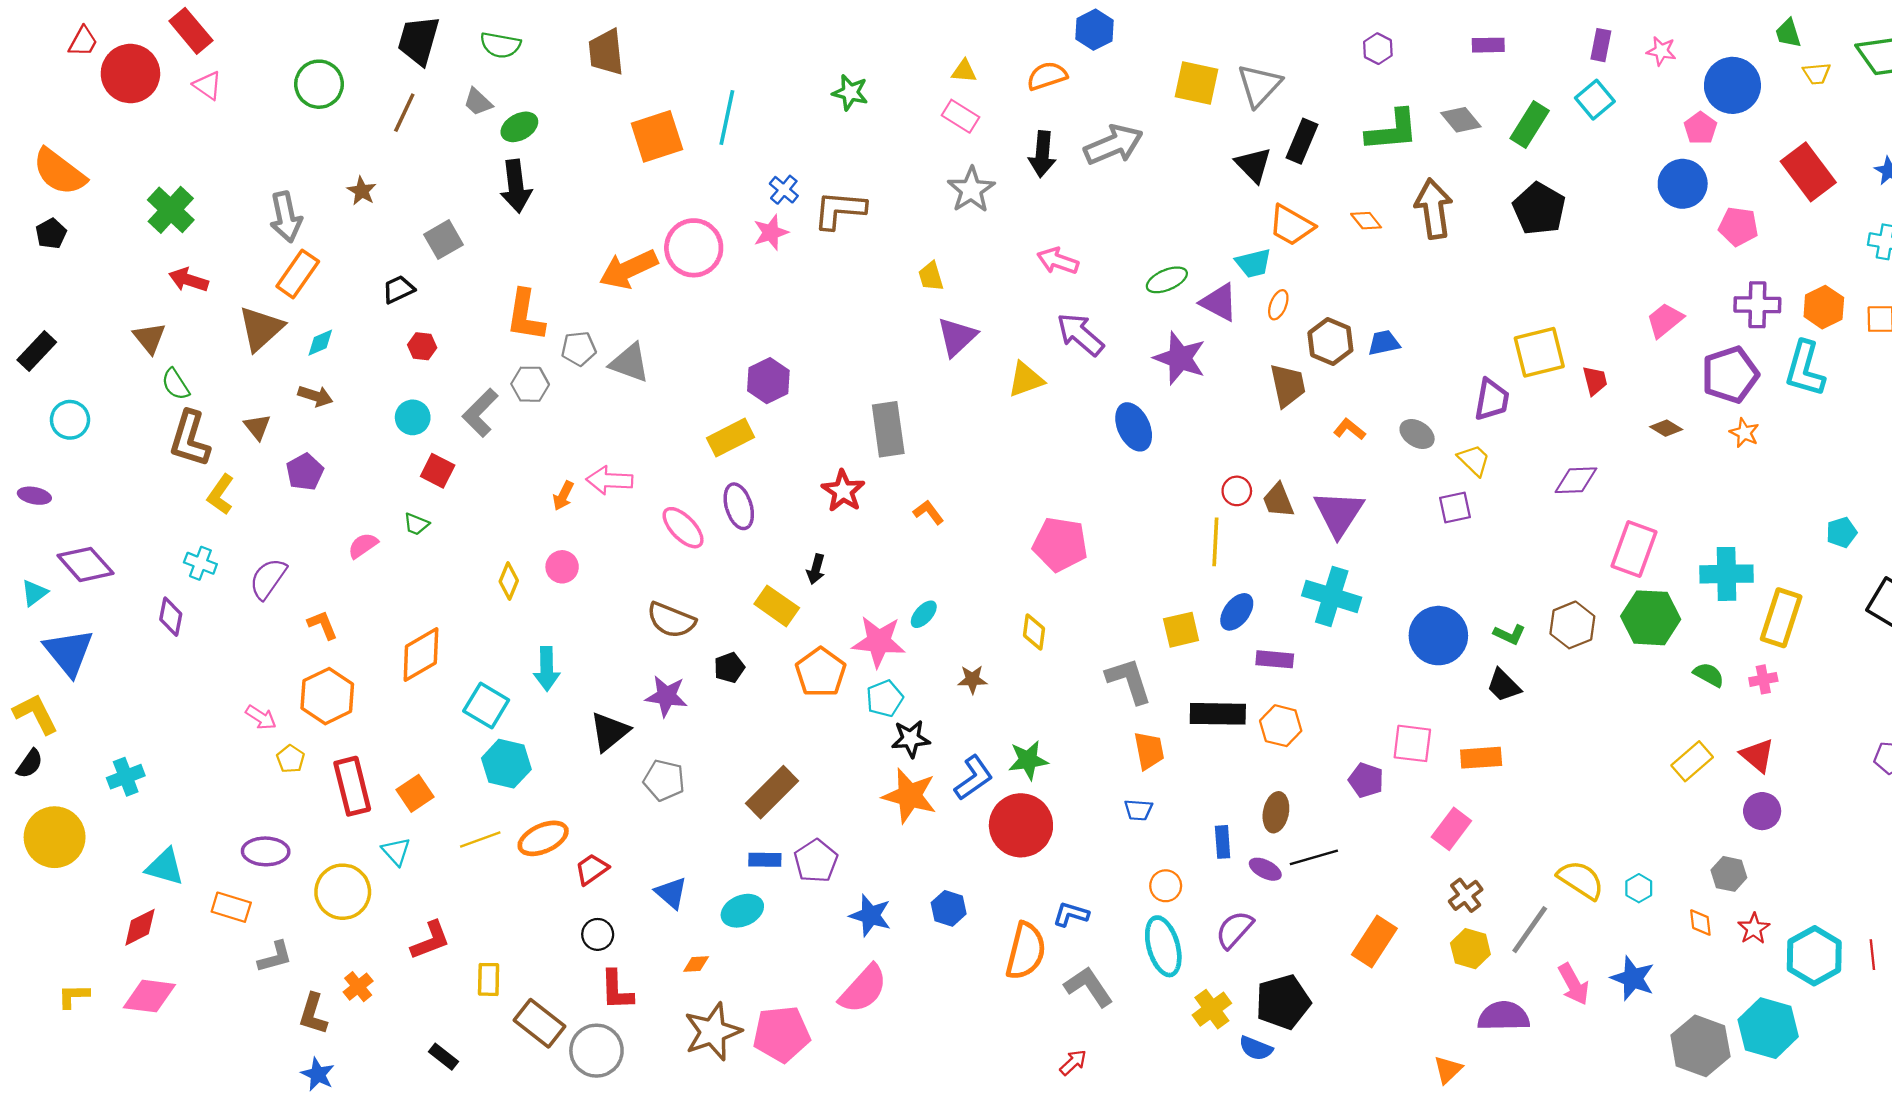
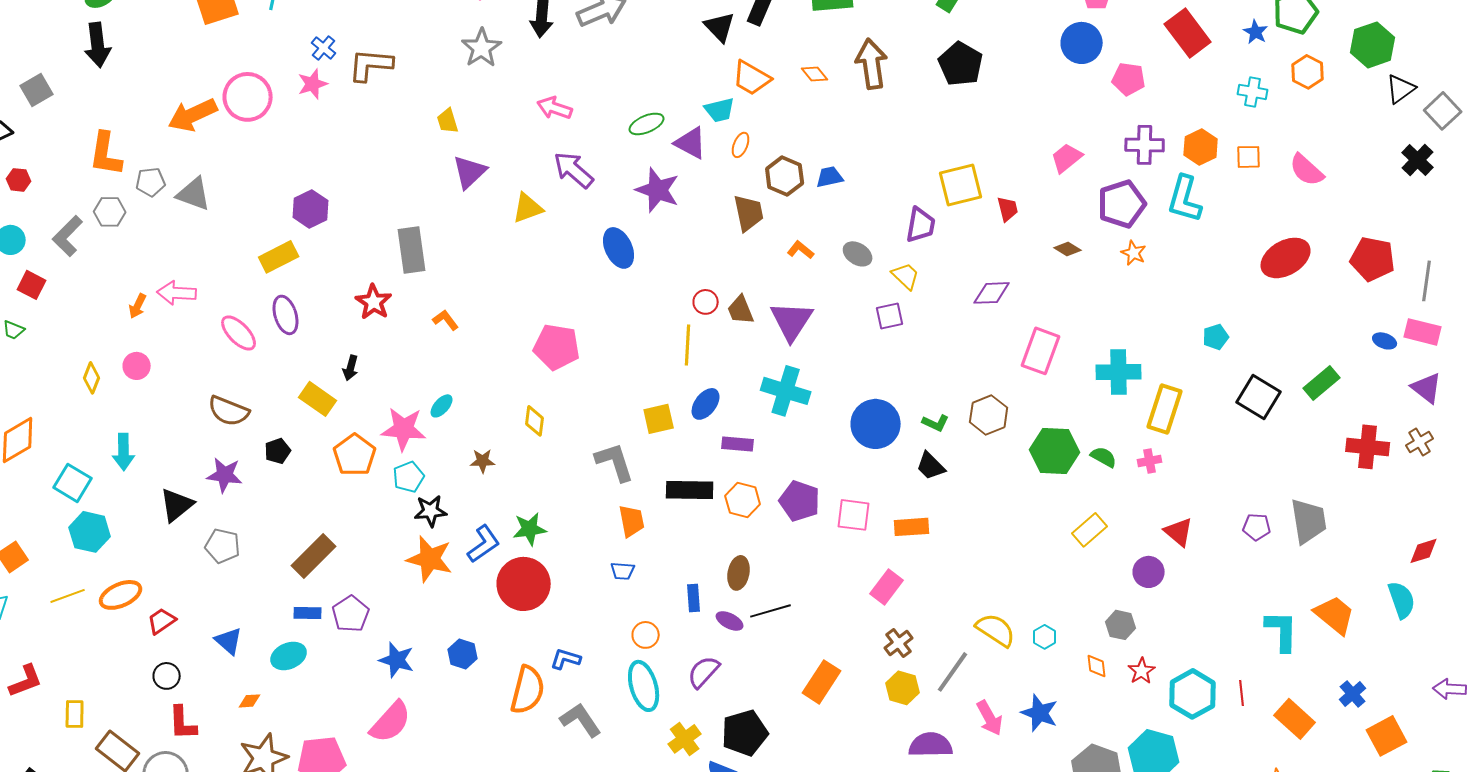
green hexagon: (1651, 618) -> (1055, 451), moved
red triangle: (1757, 755) -> (1179, 532), moved
purple pentagon: (1366, 780) -> (800, 501), moved, size x1.4

